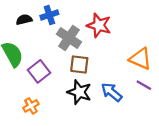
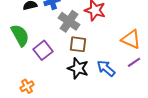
purple line: (144, 85) -> (134, 62), turned -64
orange cross: (31, 106) -> (27, 86), moved

